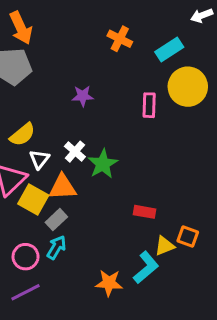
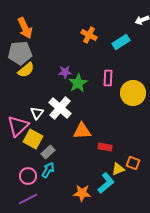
yellow circle: (188, 87) -> (133, 93), moved
yellow semicircle: (22, 135) -> (26, 70), moved
white cross: (75, 152) -> (60, 108), size x1.6
green star: (103, 164) -> (78, 83), moved
orange triangle: (63, 187) -> (82, 131), moved

